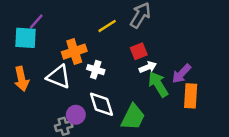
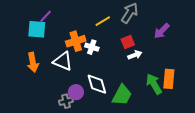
white cross: (96, 70) -> (92, 47), moved
purple arrow: (181, 74) -> (162, 31), moved
green arrow: (158, 84) -> (154, 84), moved

